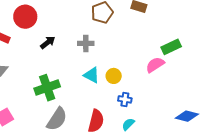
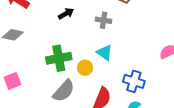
yellow circle: (114, 76) -> (85, 68), moved
blue cross: (125, 99) -> (134, 81), size x1.5

